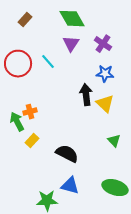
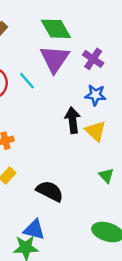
purple triangle: (71, 44) -> (55, 59), size x1.5
blue triangle: (70, 186) -> (34, 230), moved

